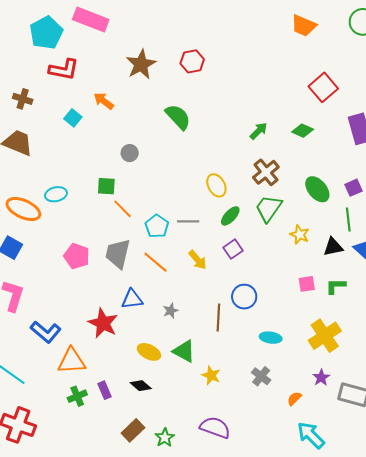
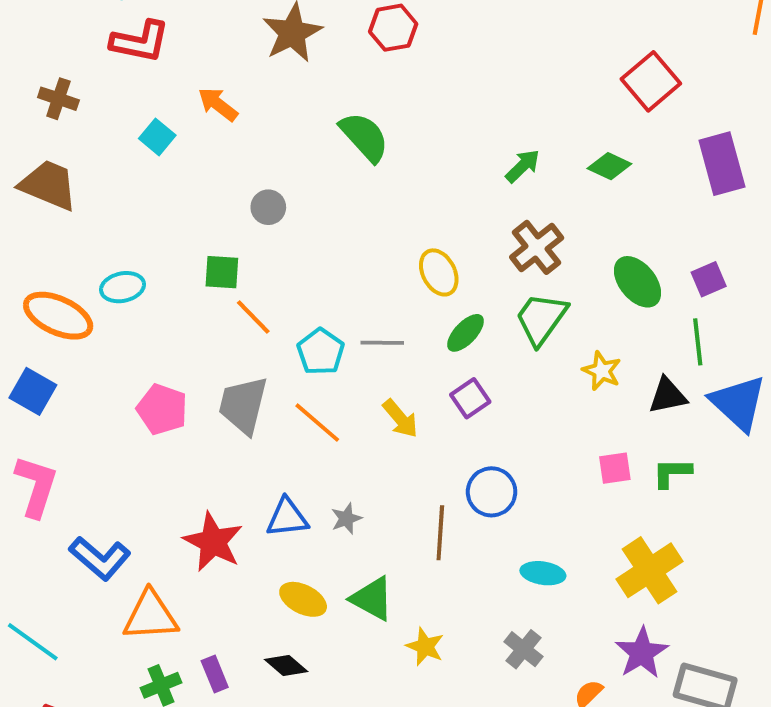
blue triangle: (132, 299) -> (287, 518), moved
purple star: (321, 378) -> (642, 653), size x1.5

